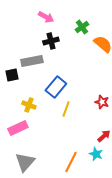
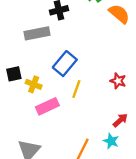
black square: (12, 75) -> (14, 74), moved
pink rectangle: (18, 128) -> (47, 106), moved

